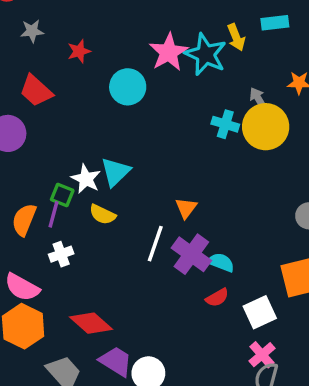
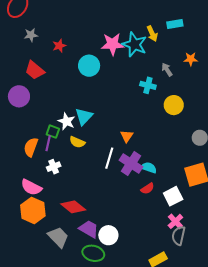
pink star: (169, 52) -> (112, 44), turned 30
yellow circle: (266, 127) -> (174, 105), moved, size x0.7

